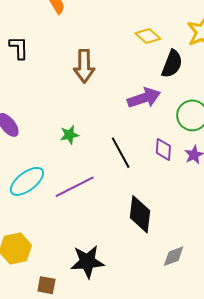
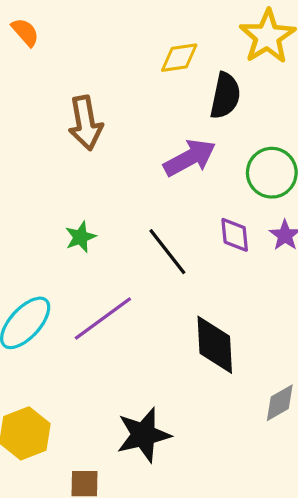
yellow diamond: (148, 36) -> (179, 58), turned -40

